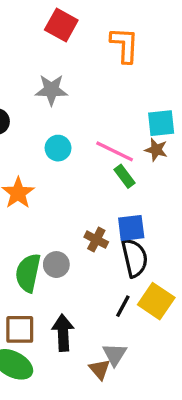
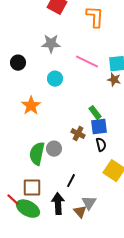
pink line: (115, 151) -> (87, 62), moved
green rectangle: (125, 176) -> (95, 113), moved
black semicircle: (135, 258) -> (101, 145), size x0.6
black line: (123, 306) -> (71, 181), moved
black arrow: (63, 333) -> (58, 204), moved

